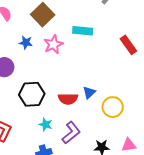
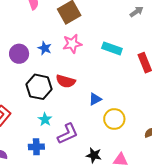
cyan rectangle: (83, 31) -> (112, 48), moved
blue star: (26, 43) -> (45, 48), moved
red semicircle: (68, 99) -> (66, 81), moved

